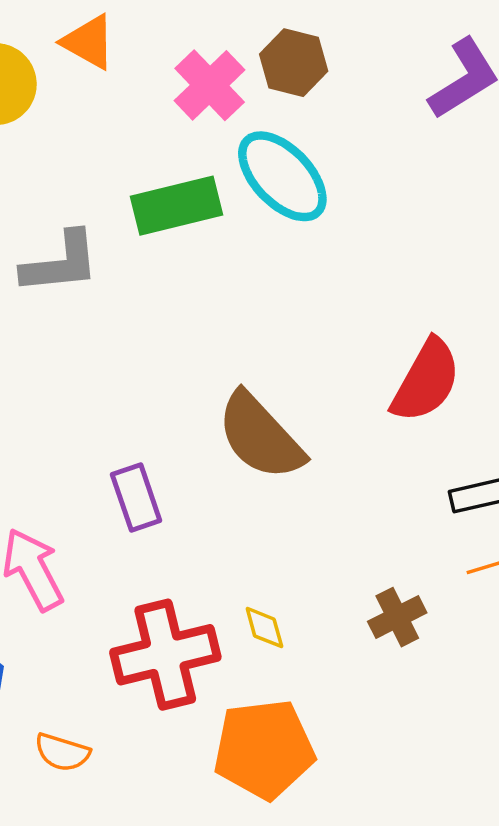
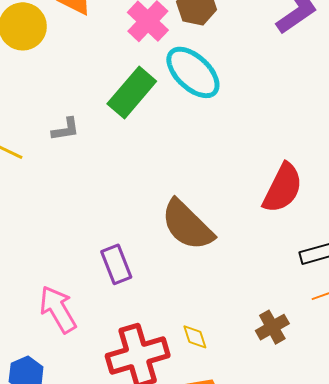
green rectangle: (177, 206) -> (132, 92), turned -33
gray L-shape: (61, 263) -> (66, 129), size x0.6

